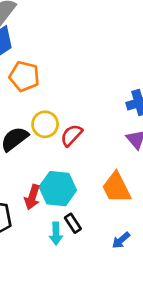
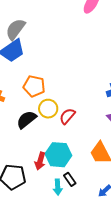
orange pentagon: (24, 76) -> (34, 86), moved

